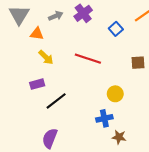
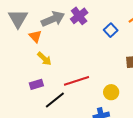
gray arrow: (56, 16) -> (53, 19), size x1.6
orange triangle: (37, 34) -> (35, 36), turned 40
red line: (88, 59) -> (77, 81), moved, turned -35

